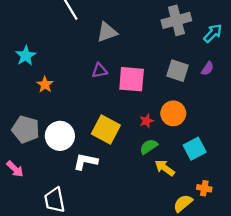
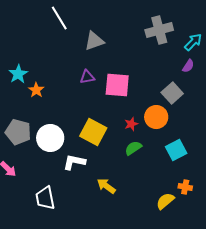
cyan star: (26, 56) -> (18, 74), moved
purple semicircle: (207, 68) -> (188, 66), moved
gray square: (178, 71) -> (172, 93), moved, turned 30
yellow arrow: (165, 168) -> (106, 186), moved

